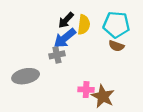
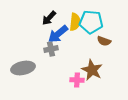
black arrow: (66, 20) -> (49, 18), moved
cyan pentagon: (116, 25) -> (91, 22), moved
brown star: (103, 96) -> (92, 70), moved

